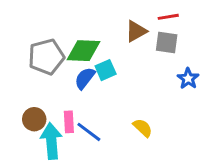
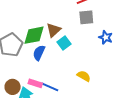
brown triangle: (136, 31) -> (54, 30), moved
cyan square: (106, 70) -> (64, 43), moved
pink rectangle: (69, 122) -> (35, 83), turned -56

